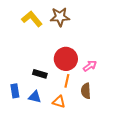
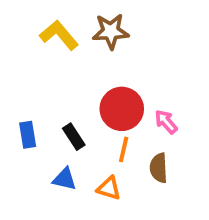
pink arrow: (90, 66) -> (166, 122), turned -96
black rectangle: (40, 74) -> (74, 137), turned 40
blue rectangle: (15, 91) -> (28, 135), moved

